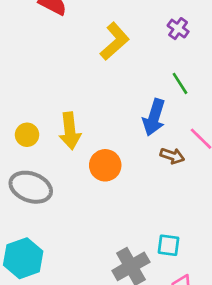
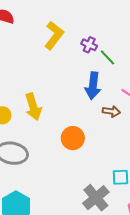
purple cross: (178, 29) -> (89, 45), moved
orange circle: (105, 165) -> (73, 138), moved

